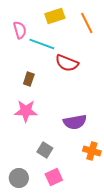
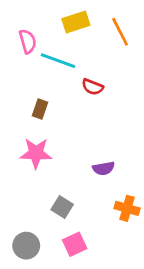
red semicircle: (67, 63) -> (92, 87), size x0.7
purple semicircle: (75, 122) -> (104, 168), size x0.7

